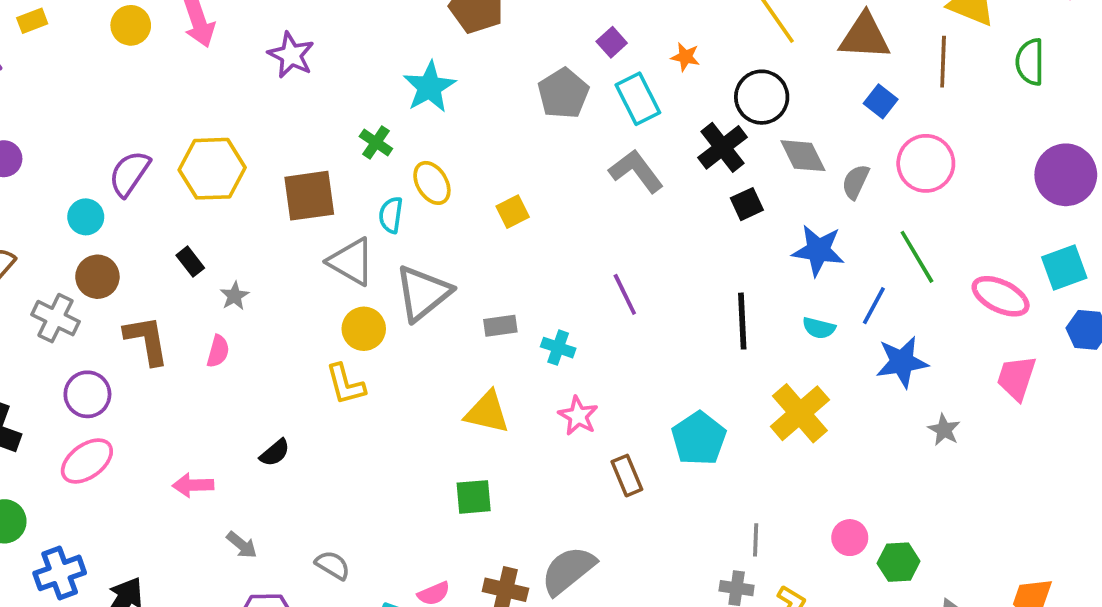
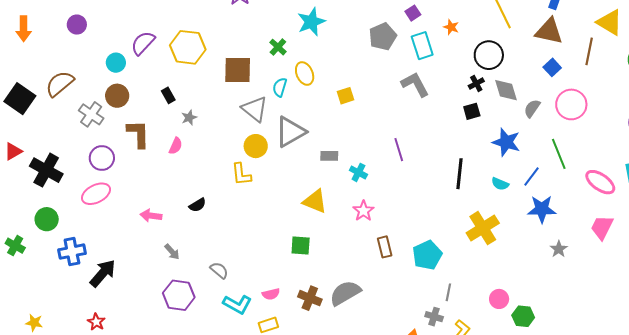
black cross: (722, 147) -> (476, 83), moved, size x0.6
cyan pentagon: (699, 438) -> (427, 255), moved

